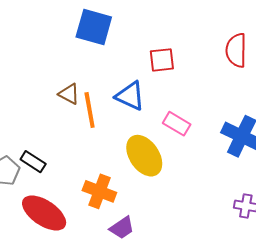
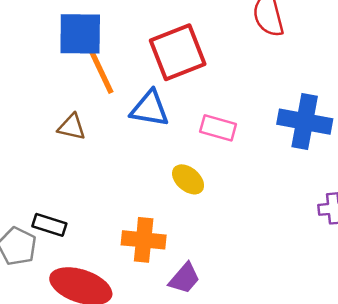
red square: (162, 60) -> (178, 52), size x1.6
orange line: (90, 110) -> (101, 72), moved
yellow ellipse: (144, 156) -> (188, 179), size x0.6

